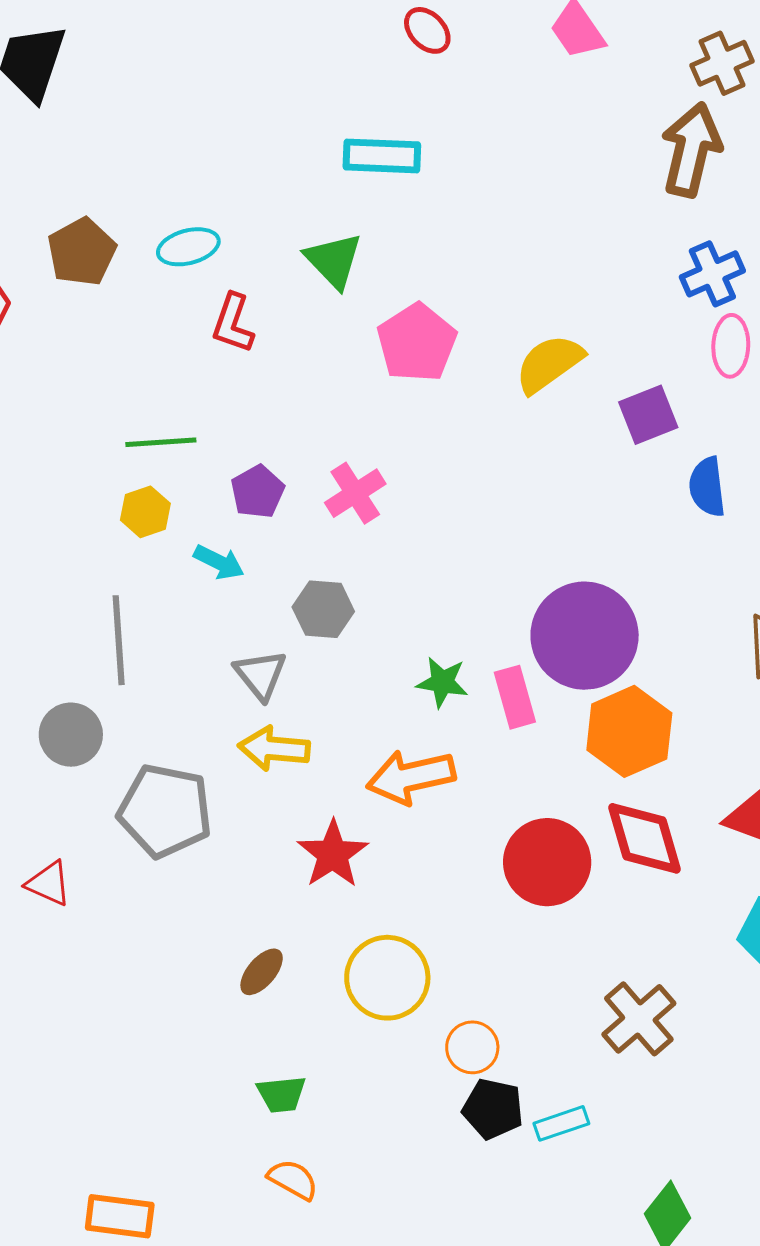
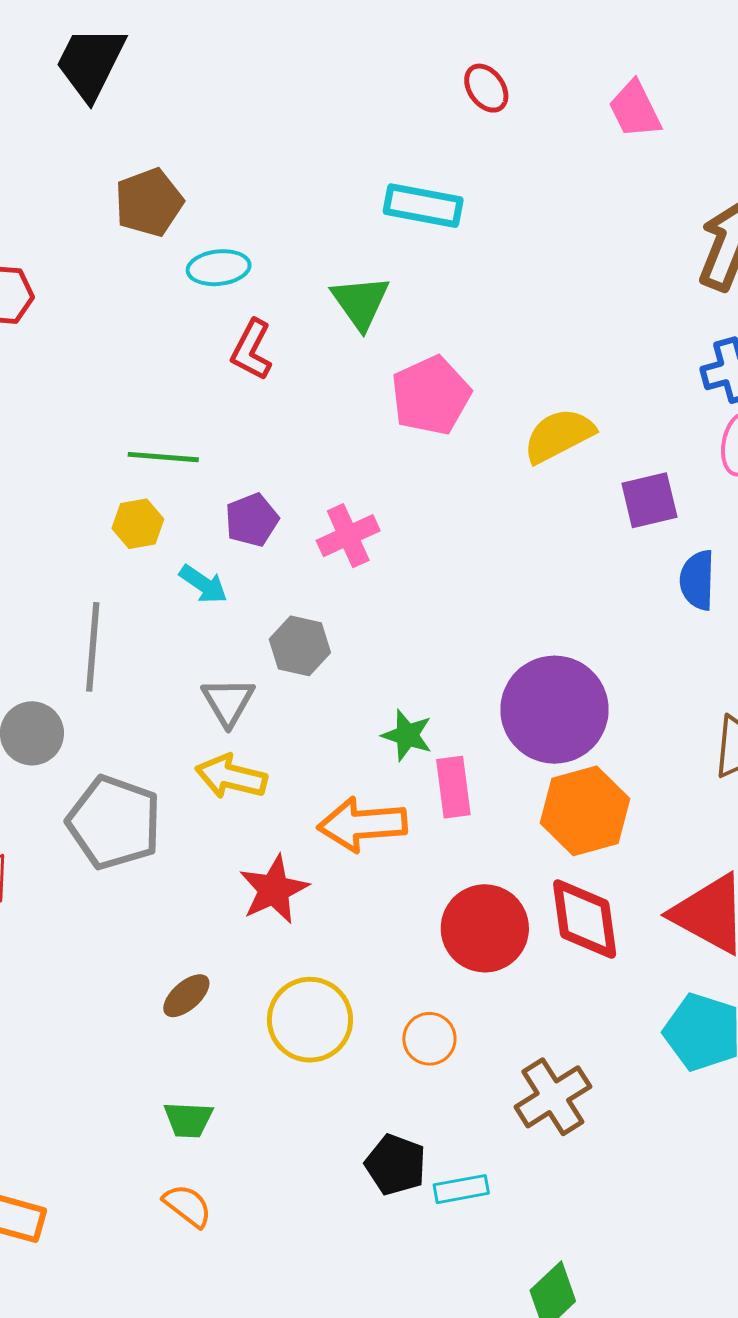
brown pentagon: (82, 252) -> (149, 202), moved
pink rectangle: (515, 697) -> (453, 787), moved
orange circle: (472, 1047) -> (429, 1039), moved

